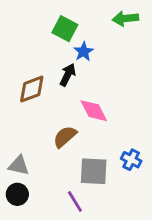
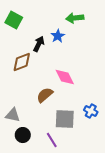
green arrow: (125, 19) -> (75, 18), moved
green square: (65, 29) -> (14, 20), moved
black arrow: (68, 75) -> (39, 44), moved
black circle: (17, 194) -> (23, 135), moved

